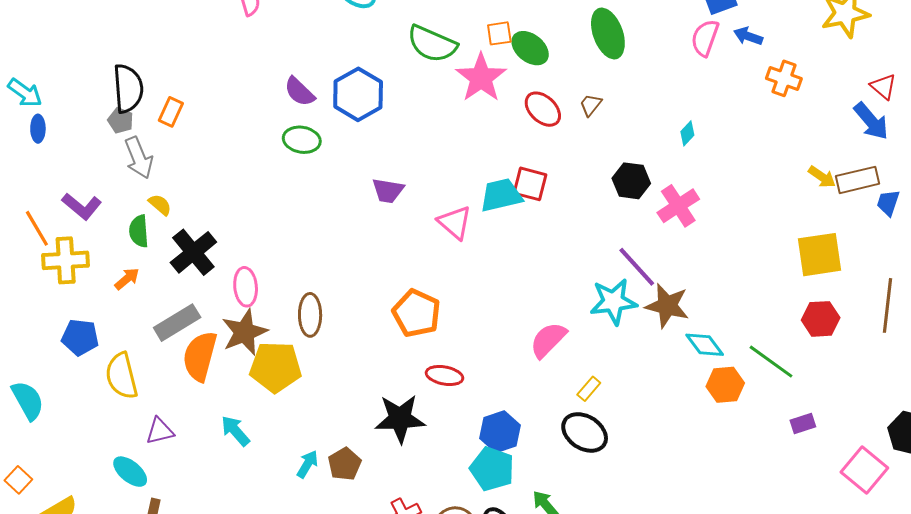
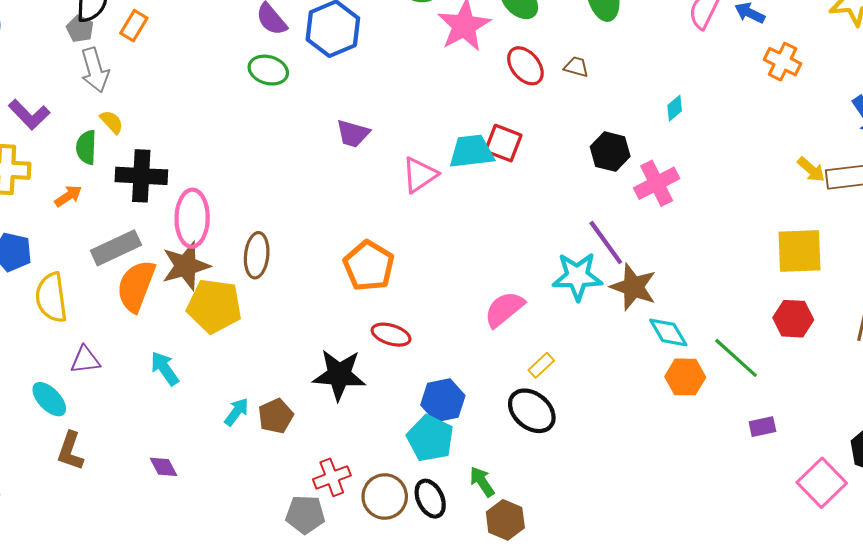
brown trapezoid: (591, 105) -> (576, 67), turned 60
pink triangle: (455, 222) -> (420, 175), turned 39
black cross: (193, 252) -> (141, 176), turned 36
pink ellipse: (246, 287) -> (192, 218), size x1.4

